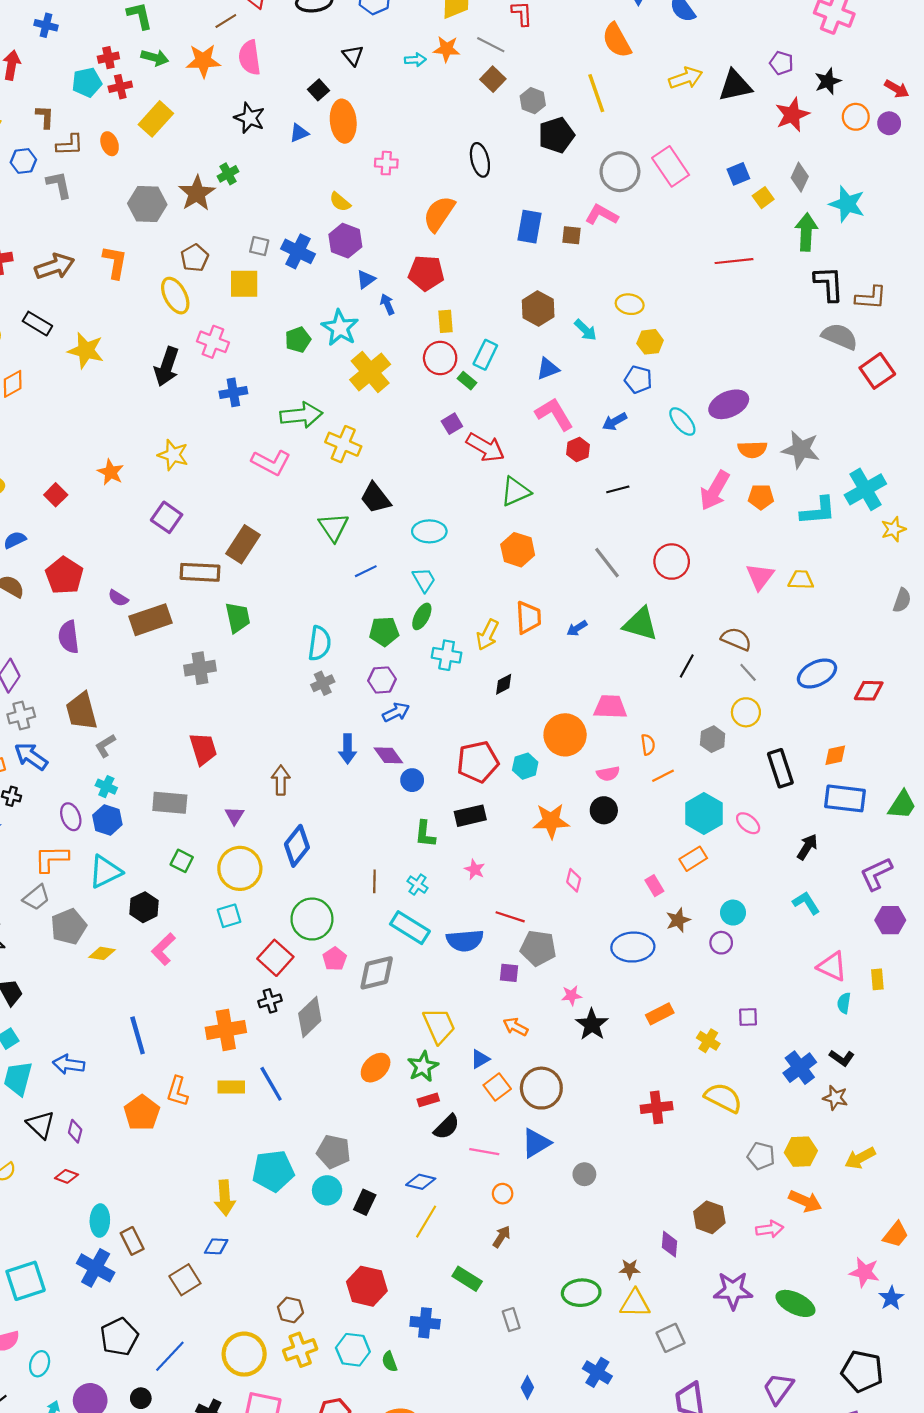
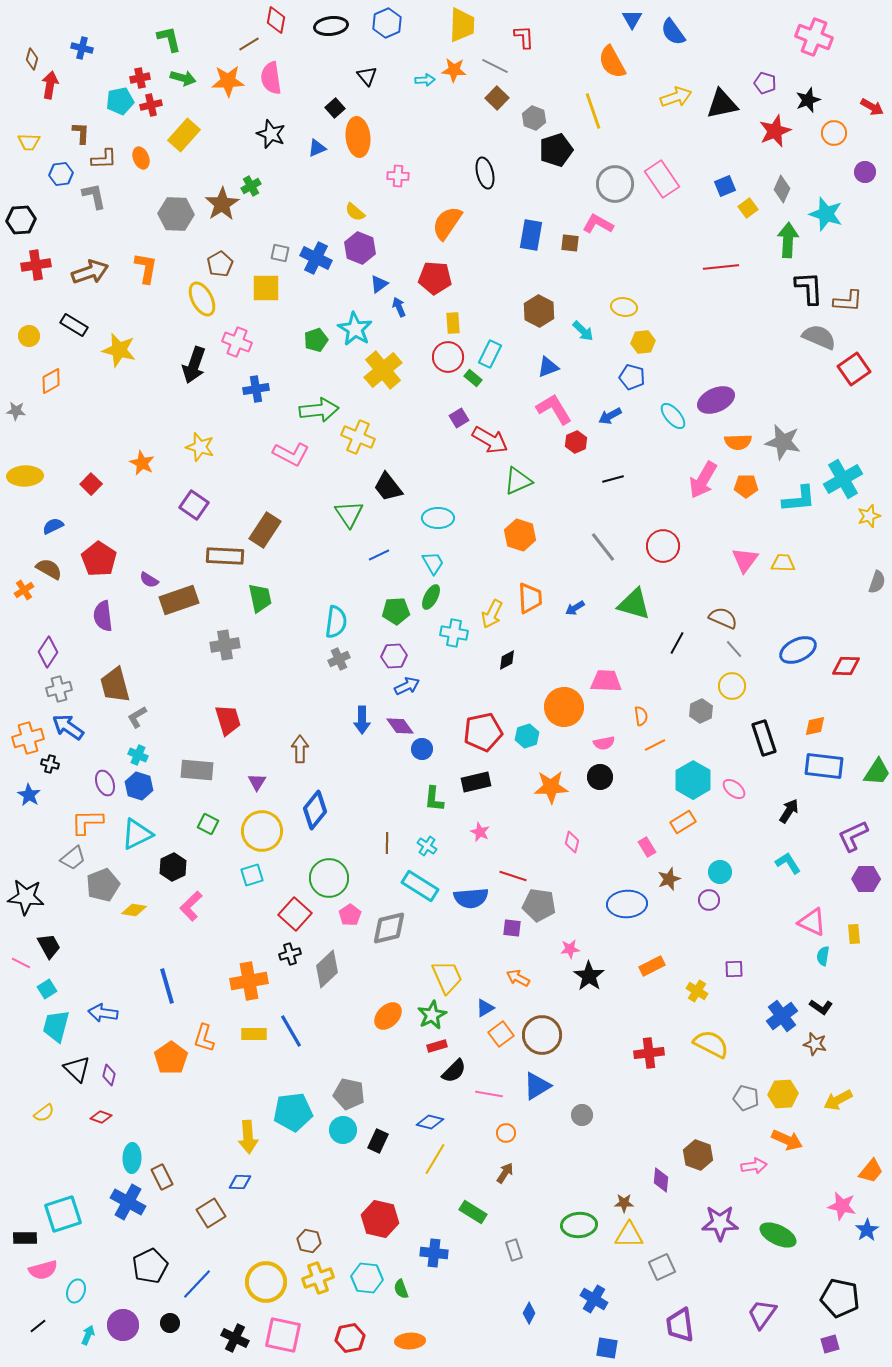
purple circle: (889, 123) -> (865, 172), moved

